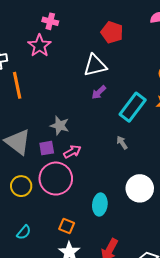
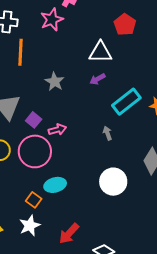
gray star: (60, 126) -> (55, 82), moved
purple square: (47, 148) -> (34, 120), turned 35
cyan ellipse: (100, 204) -> (55, 185), moved, turned 55

